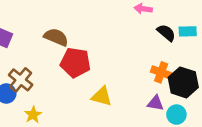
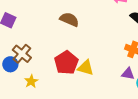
brown semicircle: (56, 37) -> (69, 19), moved
red pentagon: (75, 63) -> (66, 63), moved, turned 30

